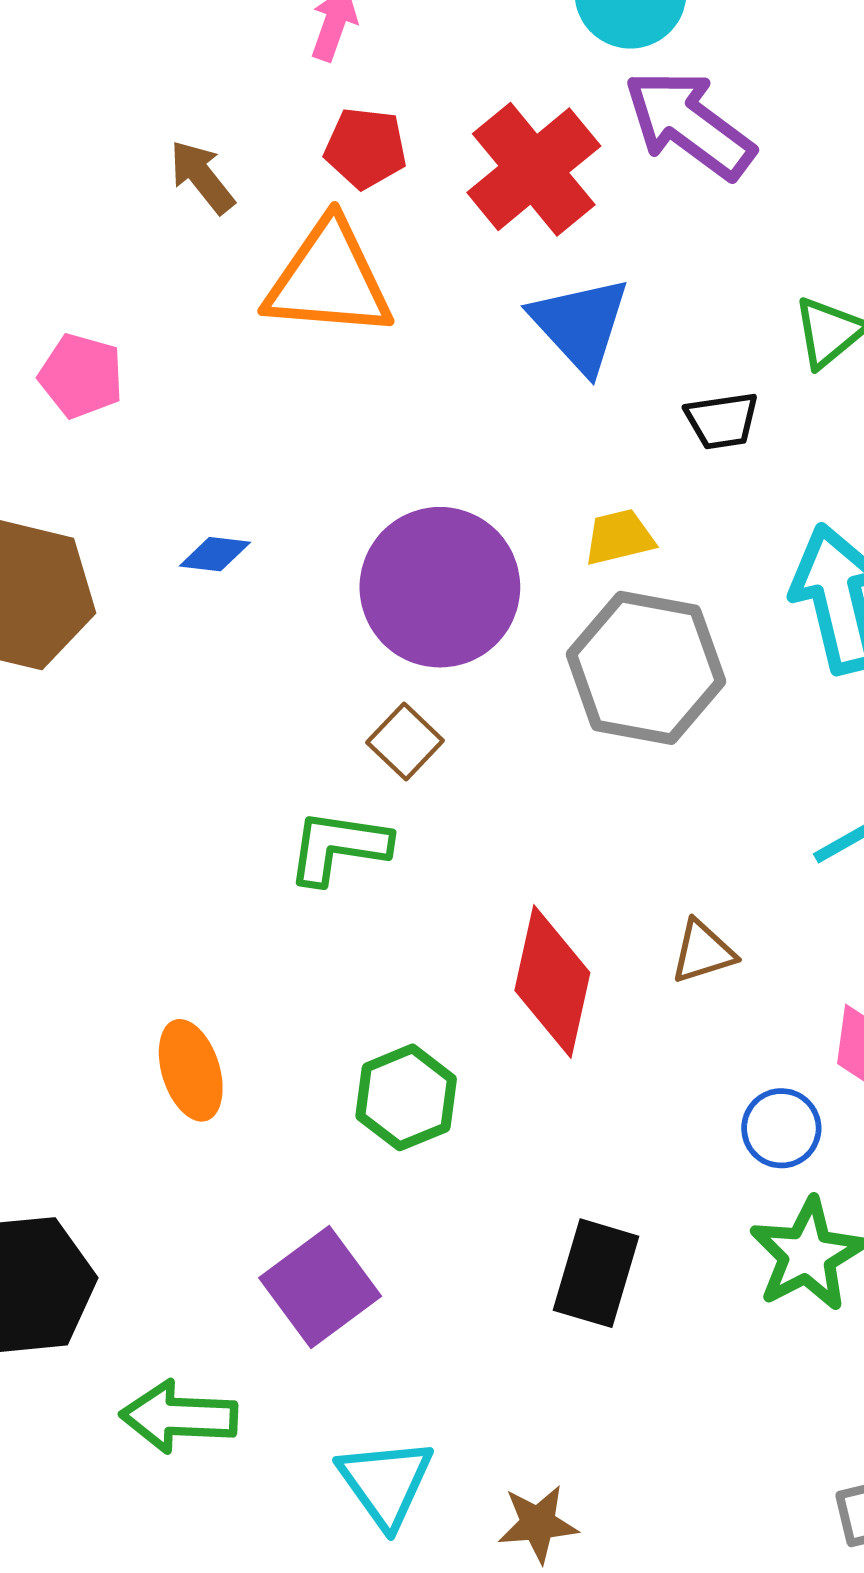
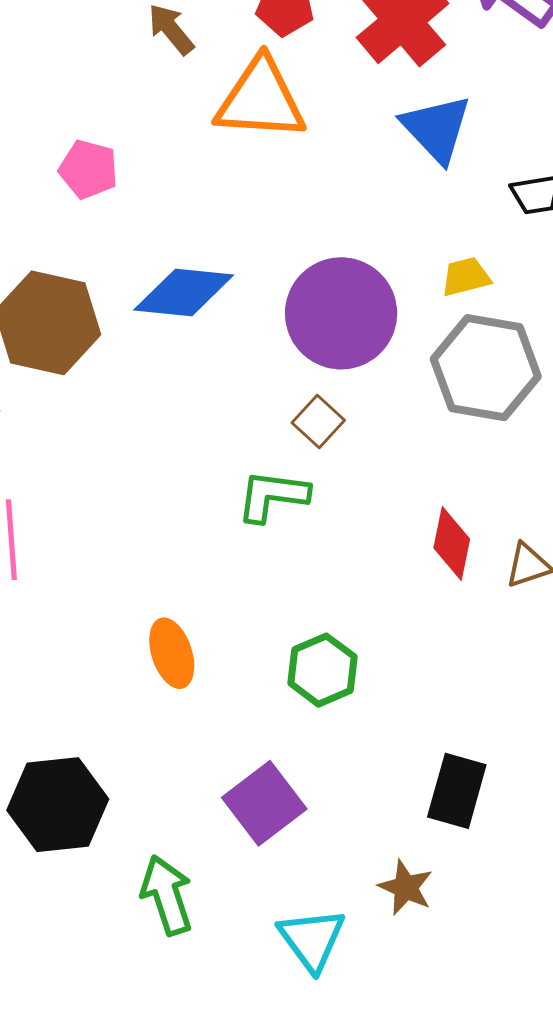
blue diamond: (215, 554) -> (184, 293), size x2.0
red diamond: (552, 982) -> (452, 544), moved, size x0.7
green arrow: (179, 1417) -> (167, 895), turned 70
brown star: (538, 1524) -> (406, 887), moved, turned 30

